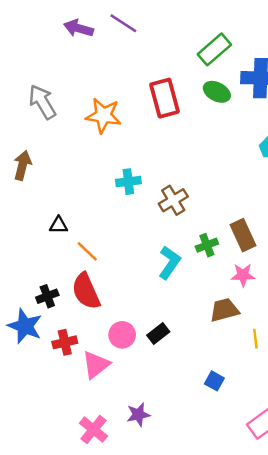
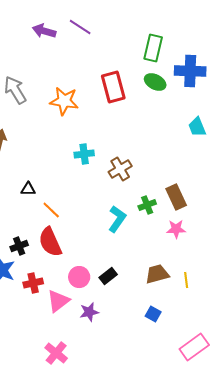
green rectangle: (214, 49) -> (153, 48), turned -36
brown trapezoid: (224, 310) -> (157, 274), moved
purple star: (138, 415) -> (89, 312), moved

